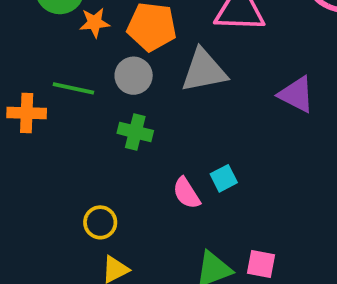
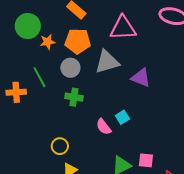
green line: (73, 88) -> (40, 77), turned 55
purple triangle: (296, 94) -> (141, 78), moved

